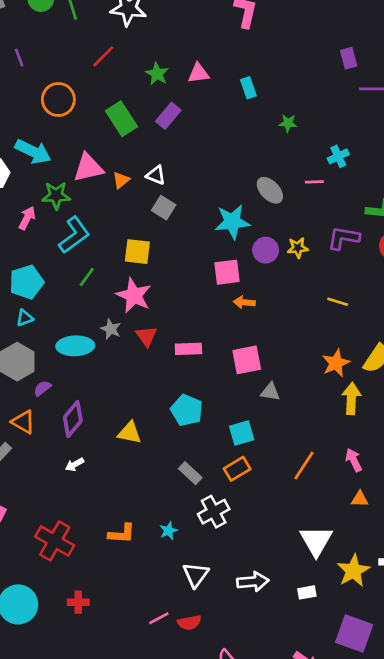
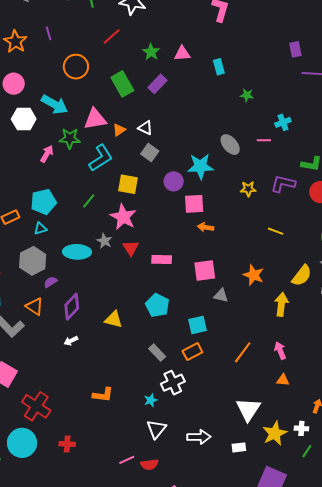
cyan L-shape: (74, 235) -> (101, 158), moved
purple circle: (266, 250) -> (174, 181), moved
orange star: (336, 363) -> (253, 275), moved, turned -30
cyan star: (169, 531) -> (151, 400), moved
red cross: (55, 541) -> (36, 406), moved

